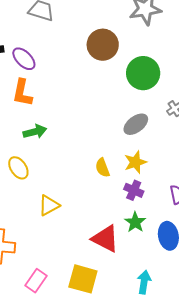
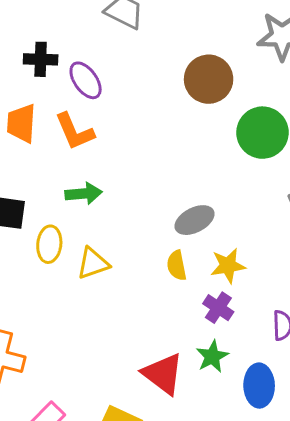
orange L-shape: (22, 93) -> (75, 131), turned -44
gray ellipse: (136, 124) -> (195, 220), moved
yellow ellipse: (18, 168) -> (49, 244), turned 30
yellow triangle: (49, 205) -> (93, 263), moved

